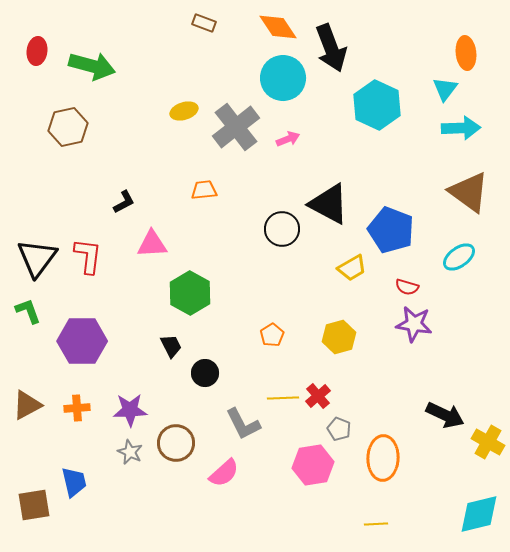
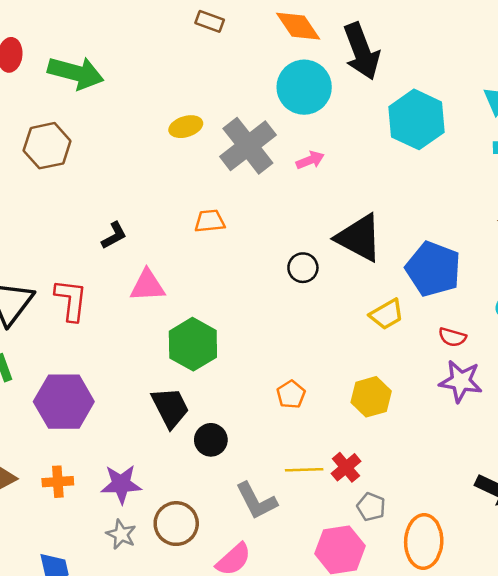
black circle: (282, 229) -> (303, 268), size x0.7
black trapezoid: (171, 346) -> (170, 408), size x1.5

